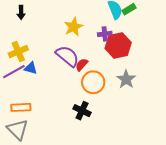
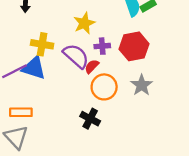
purple cross: (105, 34) -> (102, 46), moved
yellow cross: (18, 51) -> (42, 44), moved, turned 30
blue triangle: (31, 68) -> (34, 68), size x1.6

